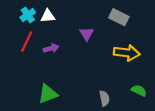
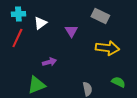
cyan cross: (28, 15) -> (18, 14), turned 32
white triangle: (48, 16) -> (40, 23), moved, turned -32
purple arrow: (51, 48) -> (49, 62), moved

